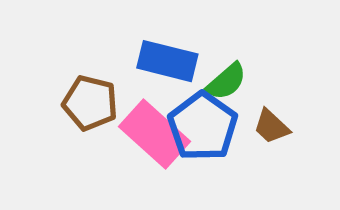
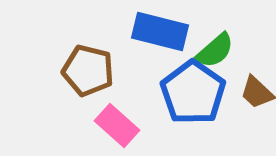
pink rectangle: (154, 134) -> (117, 126), moved, size x0.7

